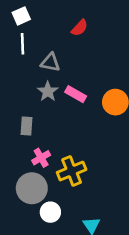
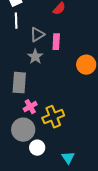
gray triangle: (50, 62) -> (37, 35), turned -42
pink rectangle: (76, 94) -> (56, 42), moved, turned 63
gray rectangle: (27, 126) -> (19, 83), size x1.5

